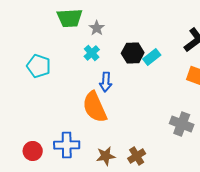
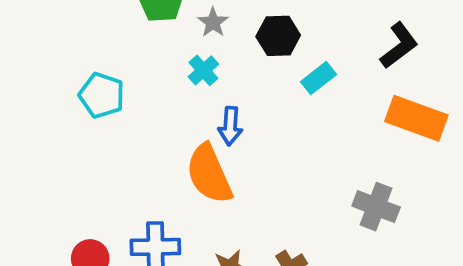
black hexagon: (133, 53) -> (278, 36), moved

